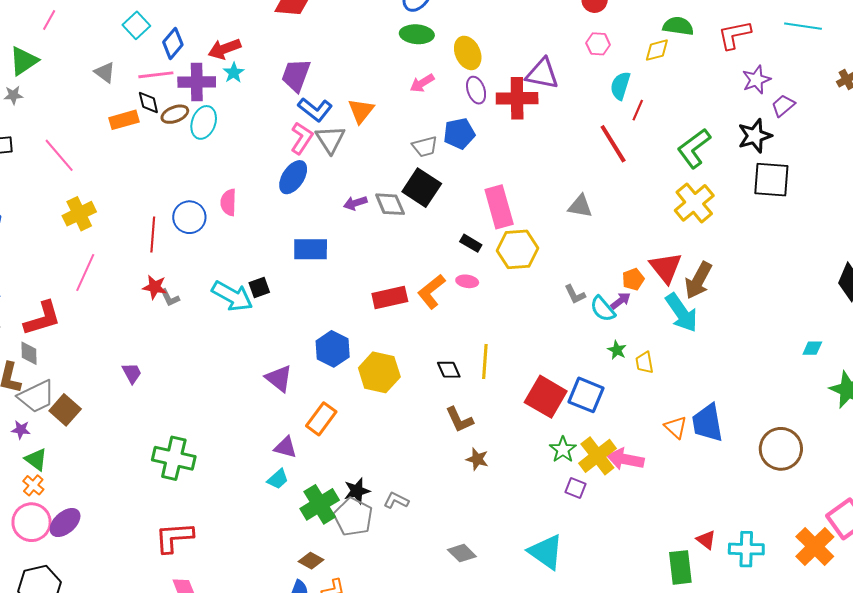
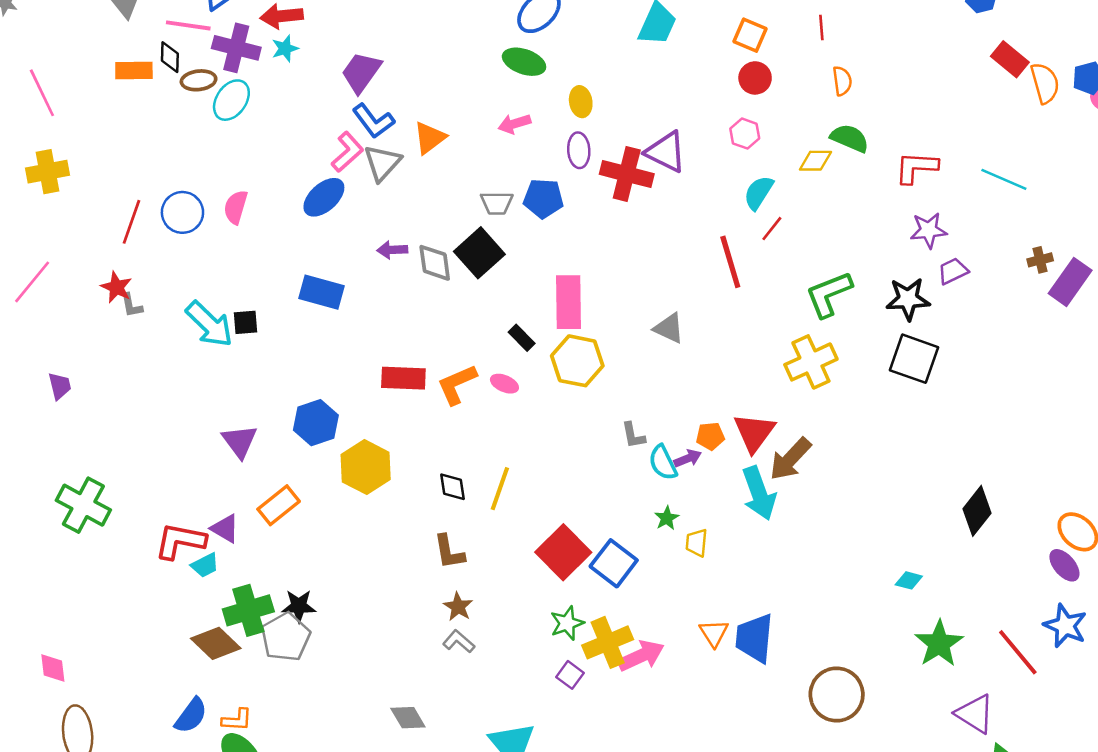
yellow ellipse: (468, 53) -> (581, 102), size x0.7
pink line: (85, 273) -> (32, 282), moved
pink arrow: (625, 459) -> (641, 656), turned 129
gray L-shape: (396, 500) -> (459, 641), moved
red L-shape: (174, 537) -> (180, 541), moved
brown diamond: (311, 561) -> (216, 643), moved, size x1.5

